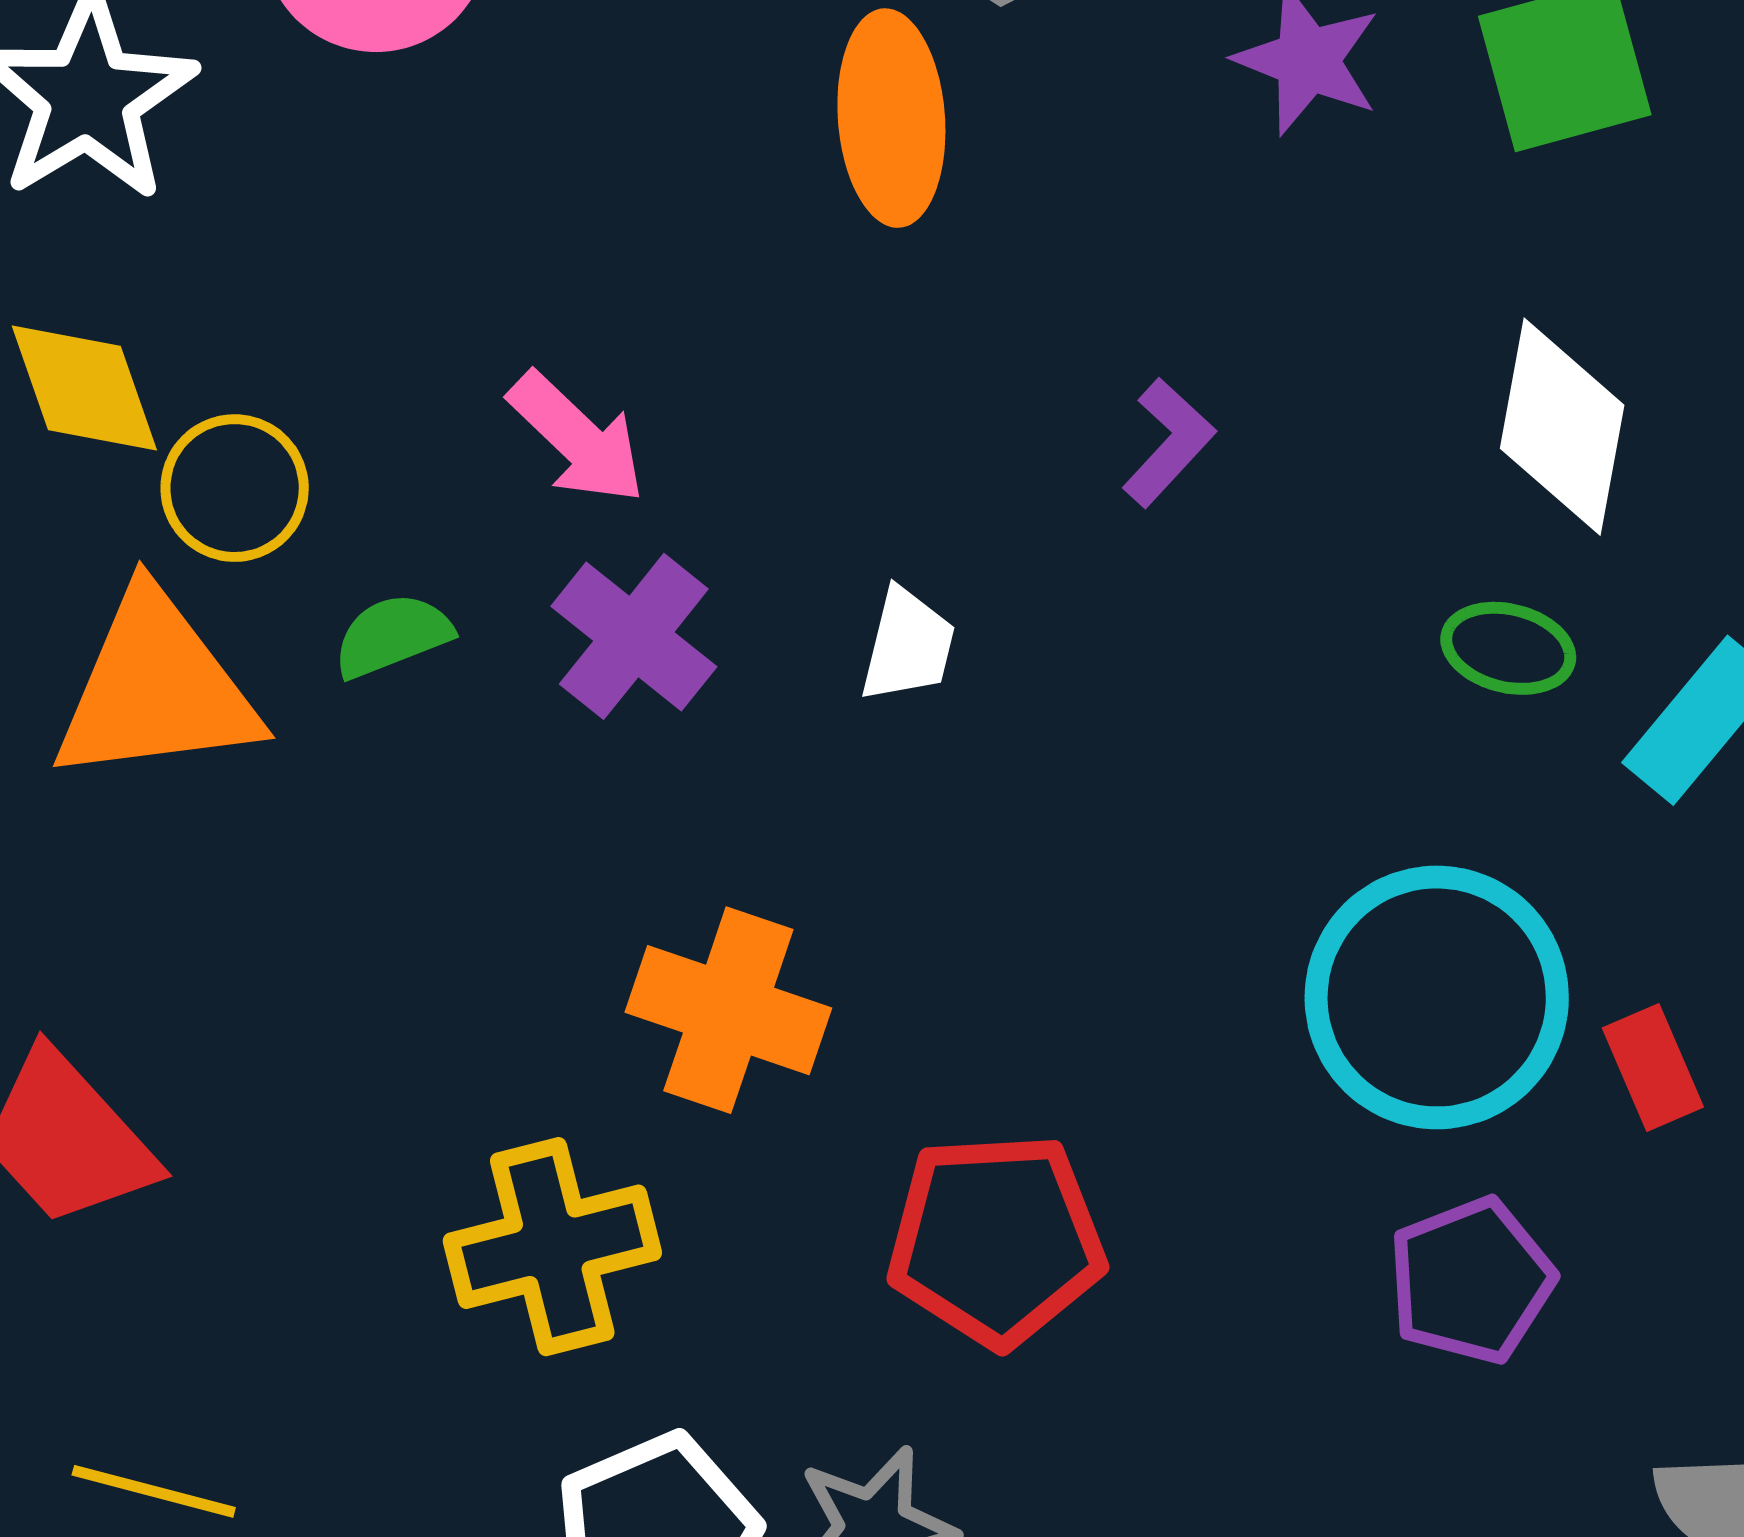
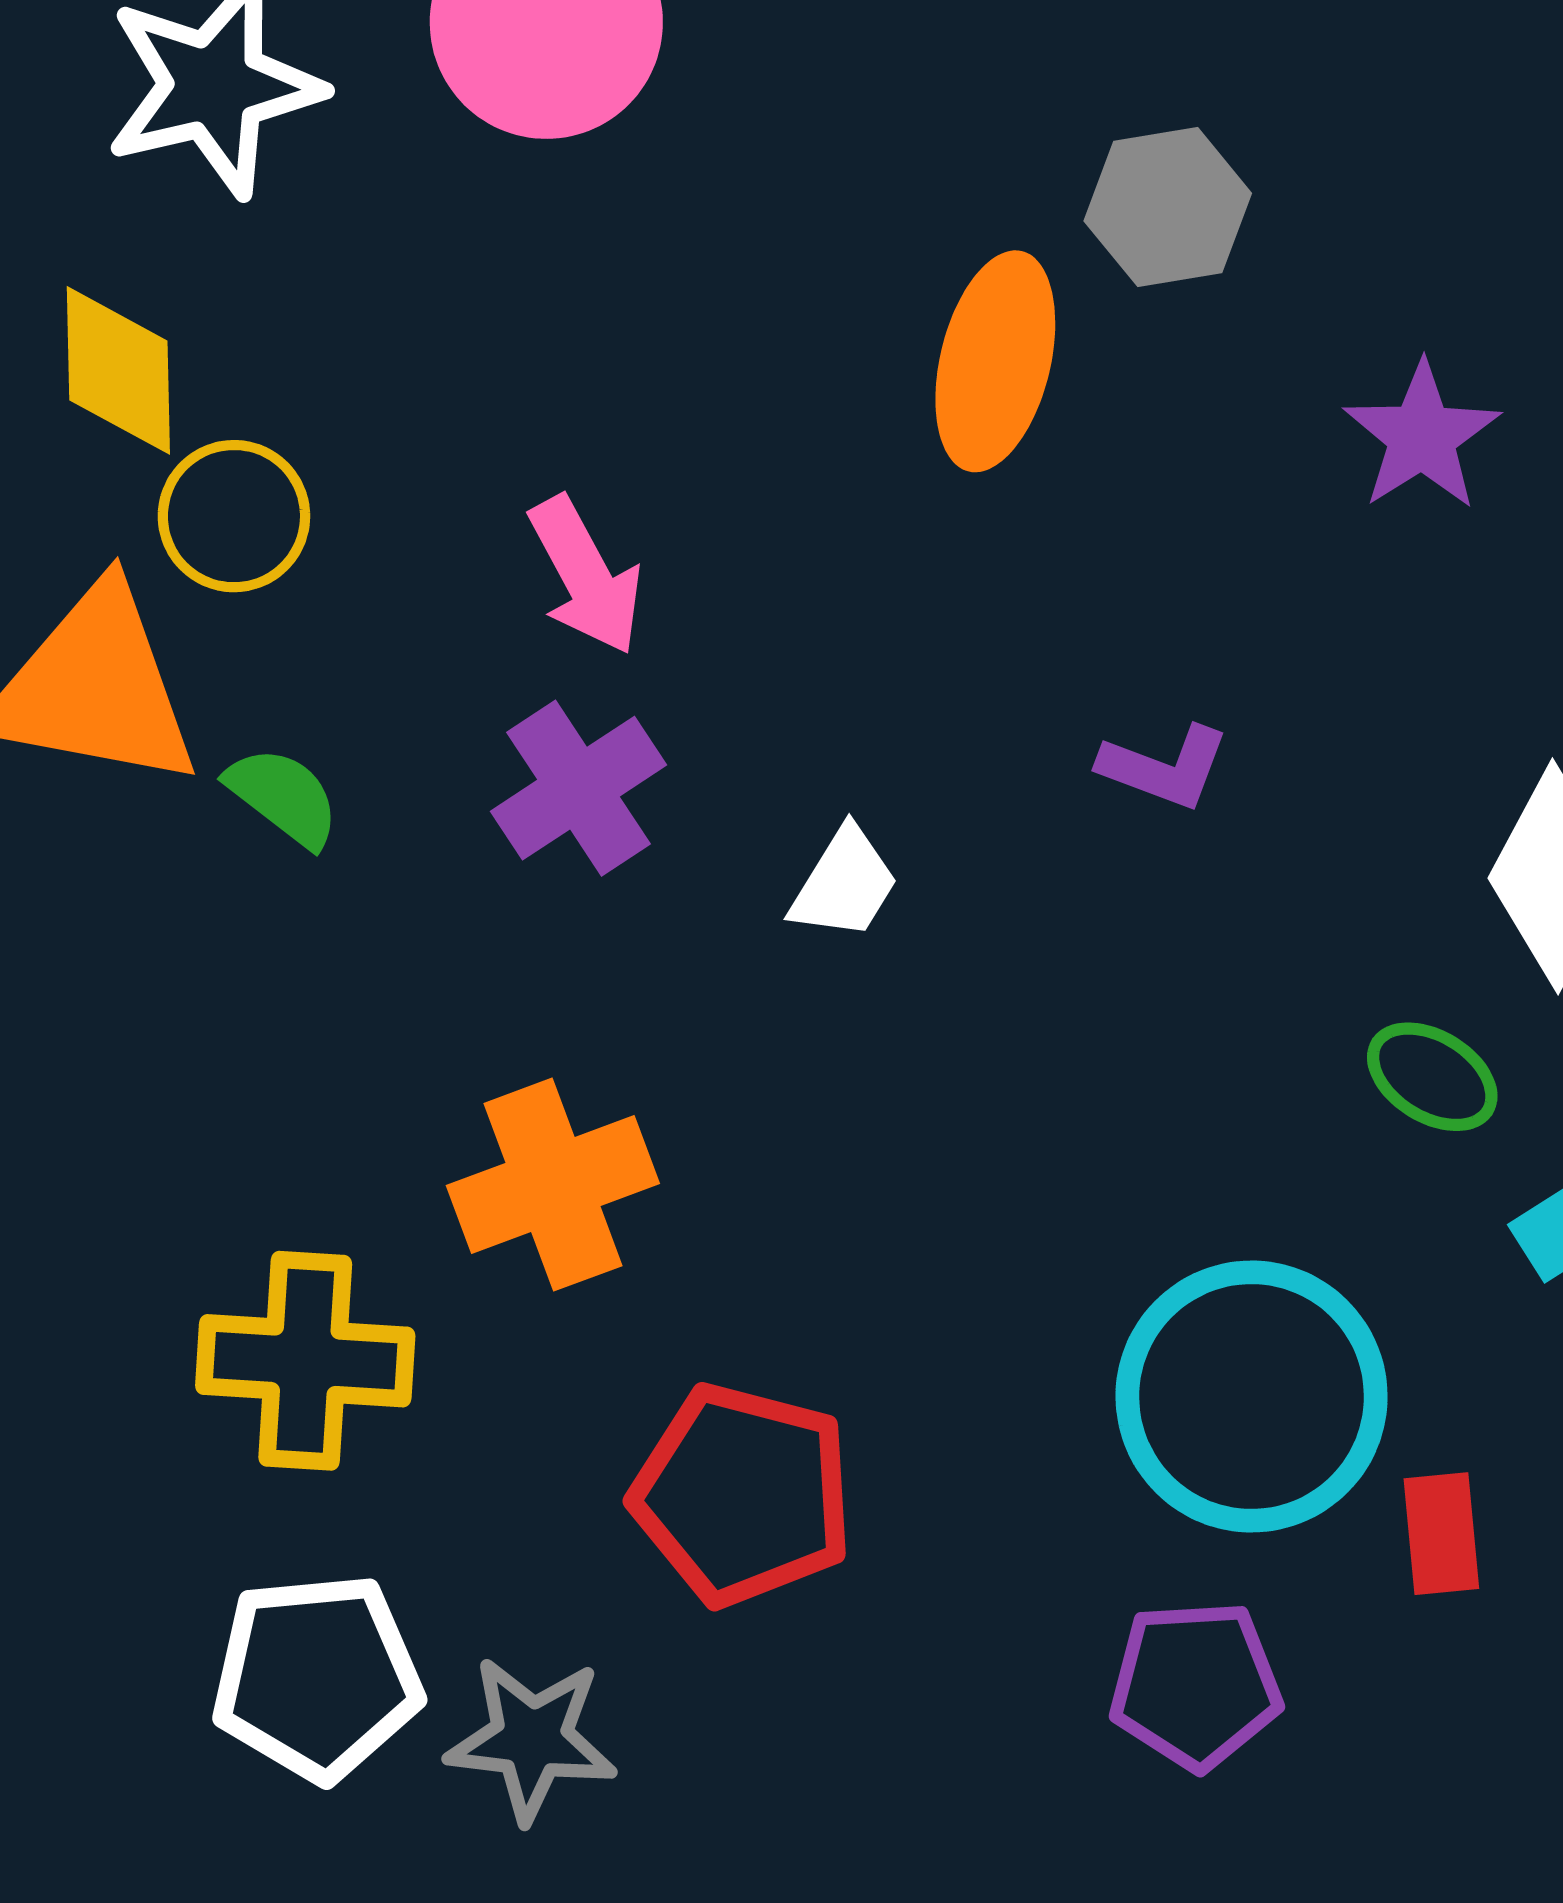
purple L-shape: (1168, 443) -> (1164, 767), turned 50
green semicircle: (392, 635) -> (283, 797), moved, turned 41
orange cross: (728, 1010) -> (553, 1185), turned 33

